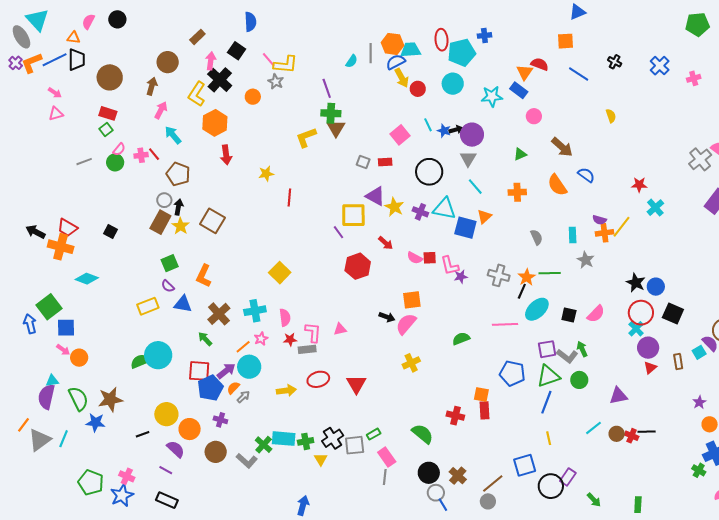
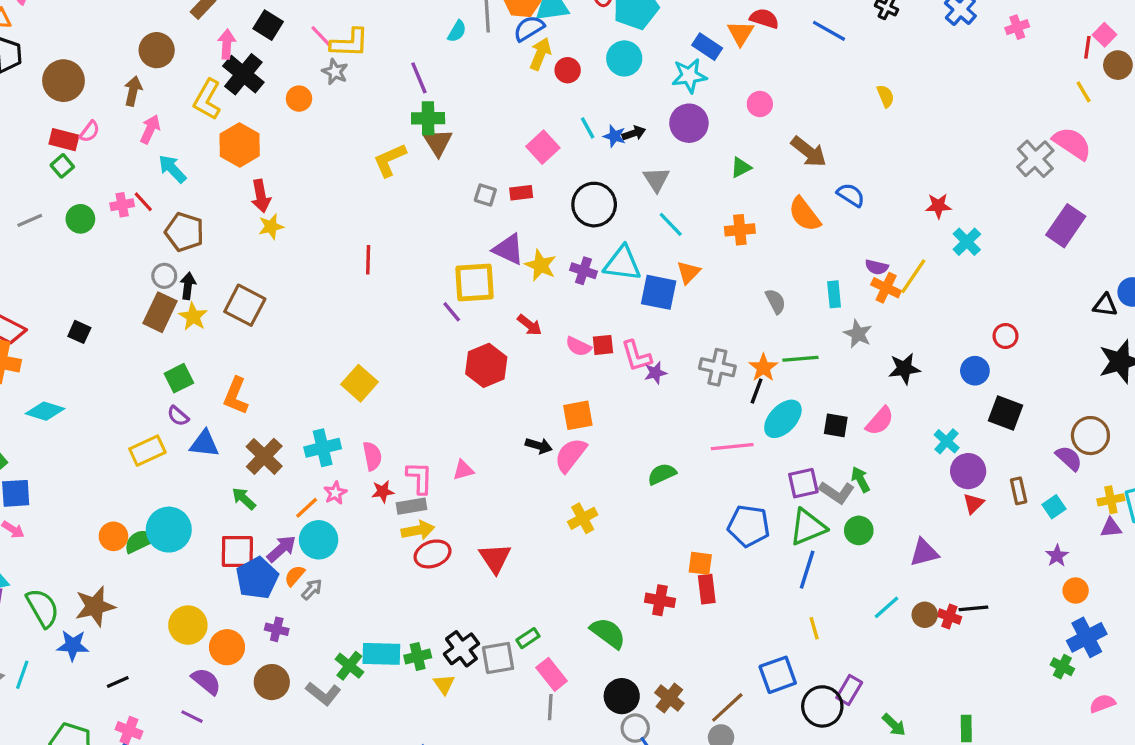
yellow arrow: (402, 78) -> (540, 54), turned -126
blue rectangle: (519, 90) -> (707, 47), moved
purple circle: (472, 135) -> (689, 123), moved
pink semicircle: (119, 149) -> (90, 131), moved
yellow star: (266, 174) -> (271, 227), moved
orange cross: (605, 233) -> (886, 288), turned 36
black star: (636, 283) -> (904, 369), moved, turned -30
red circle: (641, 313) -> (1006, 336), moved, size x0.6
cyan square: (699, 352) -> (1054, 507), moved
orange circle: (79, 358) -> (113, 536), moved
yellow arrow: (286, 391) -> (418, 530), moved
black line: (143, 434) -> (118, 682), moved

